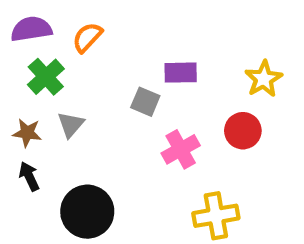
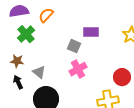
gray triangle: (71, 124) -> (39, 72), moved, turned -32
red circle: (243, 131) -> (122, 77), moved
pink cross: (181, 149) -> (78, 69), moved

